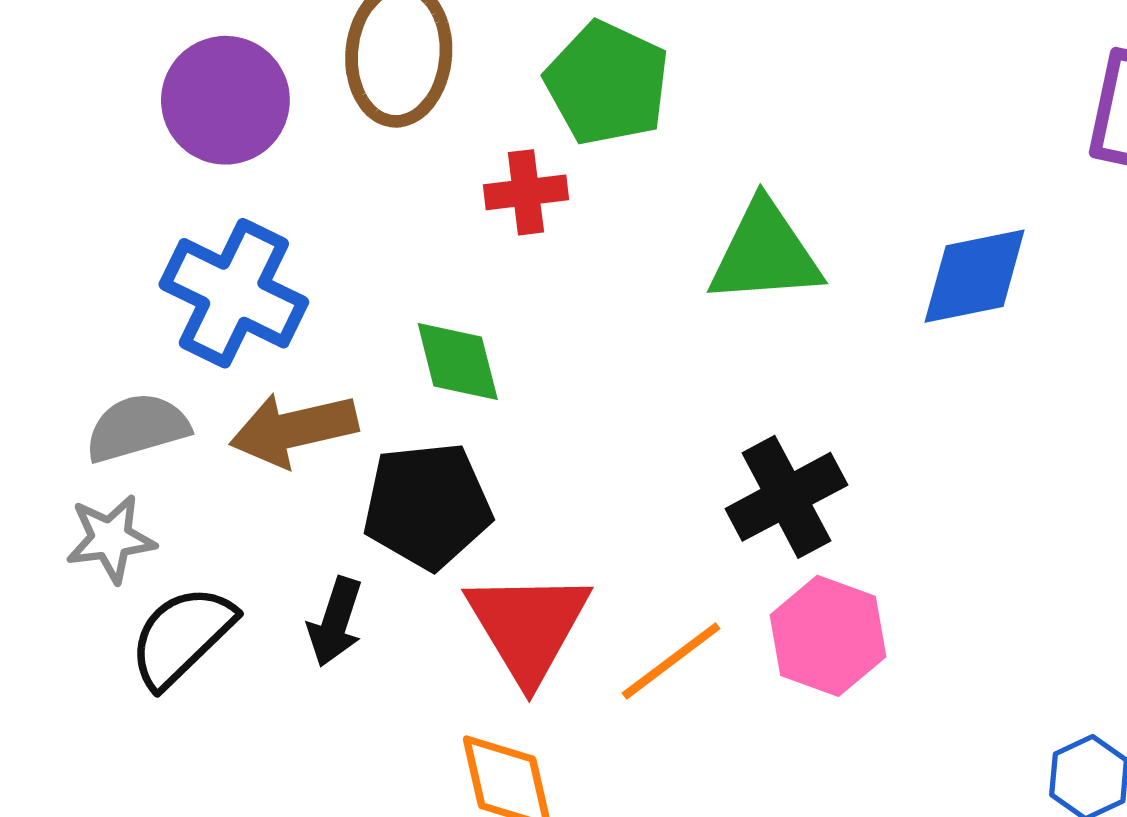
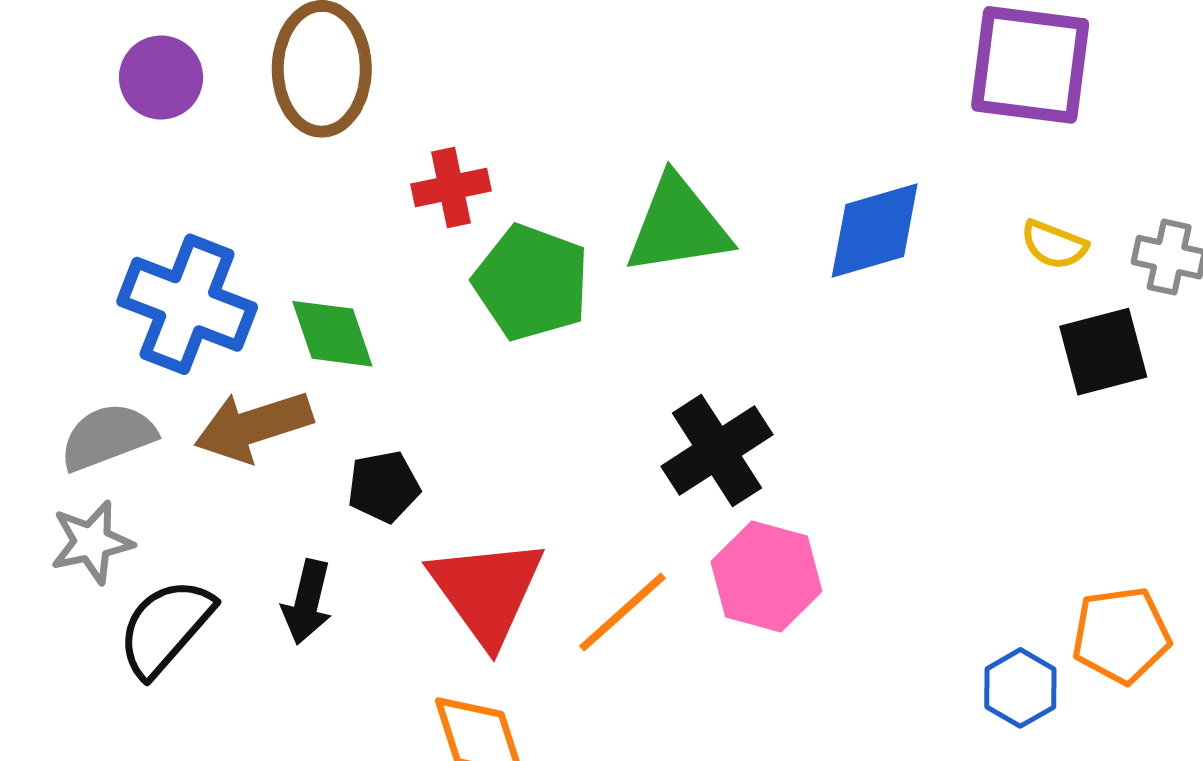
green pentagon: (607, 83) -> (531, 282), moved
purple circle: (225, 100) -> (161, 77), moved, size x0.7
green diamond: (458, 361) -> (332, 334), moved
black pentagon: (427, 506) -> (384, 487), size x0.6

